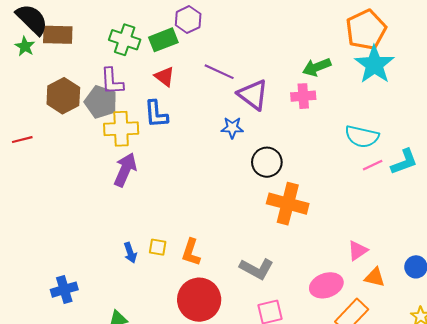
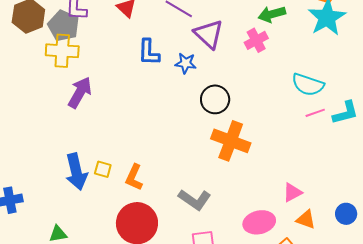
pink cross: (303, 96) -> (256, 40), turned -30
blue L-shape: (156, 114) -> (149, 52), moved
yellow cross: (121, 129) -> (62, 51), moved
blue arrow: (130, 253) -> (76, 172), size x1.8

